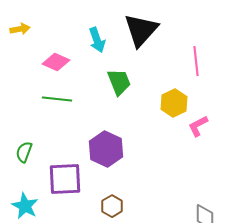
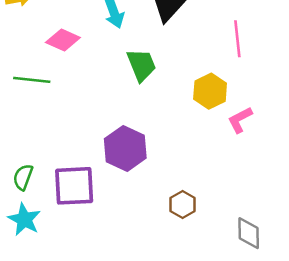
green line: (57, 99) -> (32, 80), moved
green semicircle: (24, 152) -> (23, 177), moved
brown hexagon: (112, 206) -> (183, 205), moved

